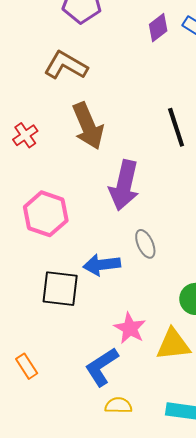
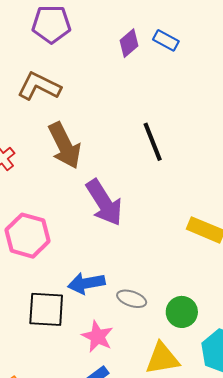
purple arrow: (124, 185) -> (104, 203), turned -42
gray ellipse: (145, 244) -> (132, 299), moved, turned -44
pink star: (130, 328) -> (97, 337), moved

